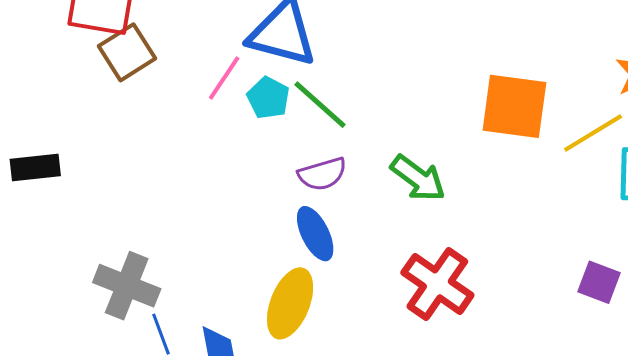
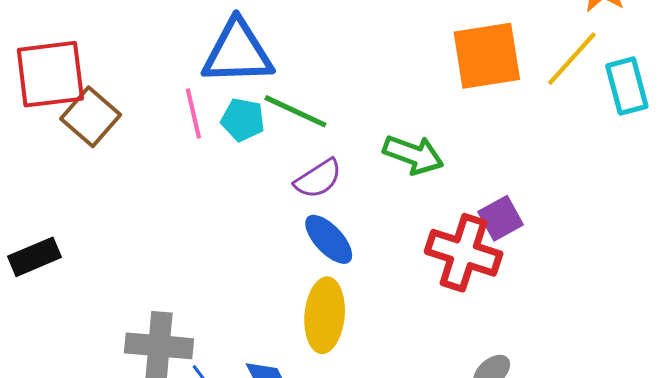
pink line: (224, 78) -> (193, 113), turned -30
purple square: (599, 282) -> (501, 218), moved, turned -33

